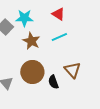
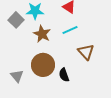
brown triangle: (72, 70) -> (86, 52), moved

